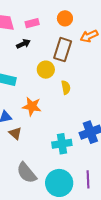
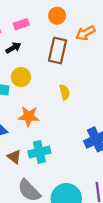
yellow circle: (46, 70) -> (21, 77), moved
brown triangle: (15, 133) -> (14, 157), moved
cyan cross: (62, 144) -> (39, 152), moved

